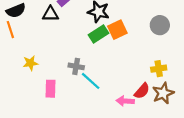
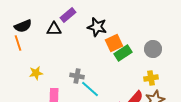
gray circle: (160, 25) -> (153, 49), moved
green rectangle: (98, 34) -> (123, 53), moved

